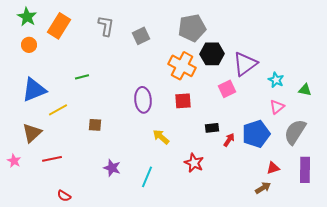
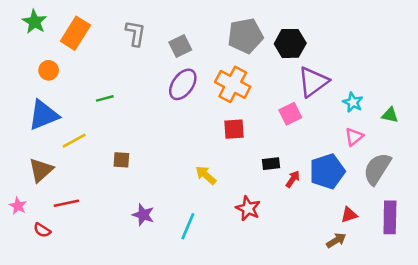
orange circle: (29, 45) -> (49, 70), moved
black hexagon: (212, 54) -> (290, 43), moved
purple ellipse: (143, 100) -> (183, 84), moved, turned 40
red semicircle: (64, 196) -> (42, 230), moved

